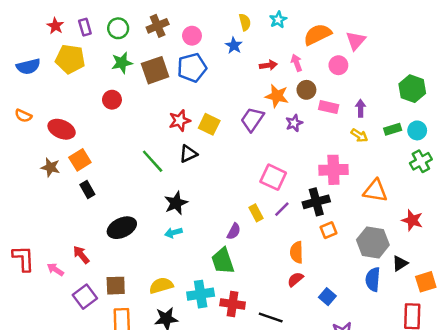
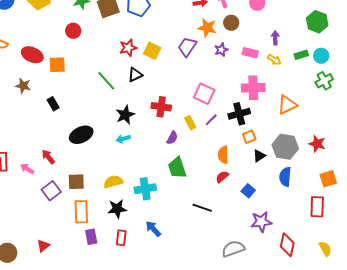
pink rectangle: (329, 107) -> (250, 53), moved
orange square: (80, 160) -> (57, 65), moved, turned 30
orange triangle: (375, 191) -> (287, 105), turned -35
red star: (412, 220) -> (317, 144), moved
green trapezoid: (223, 261) -> (177, 168), moved
black triangle: (400, 263) -> (259, 156), moved
red cross: (233, 304) -> (161, 107), moved

